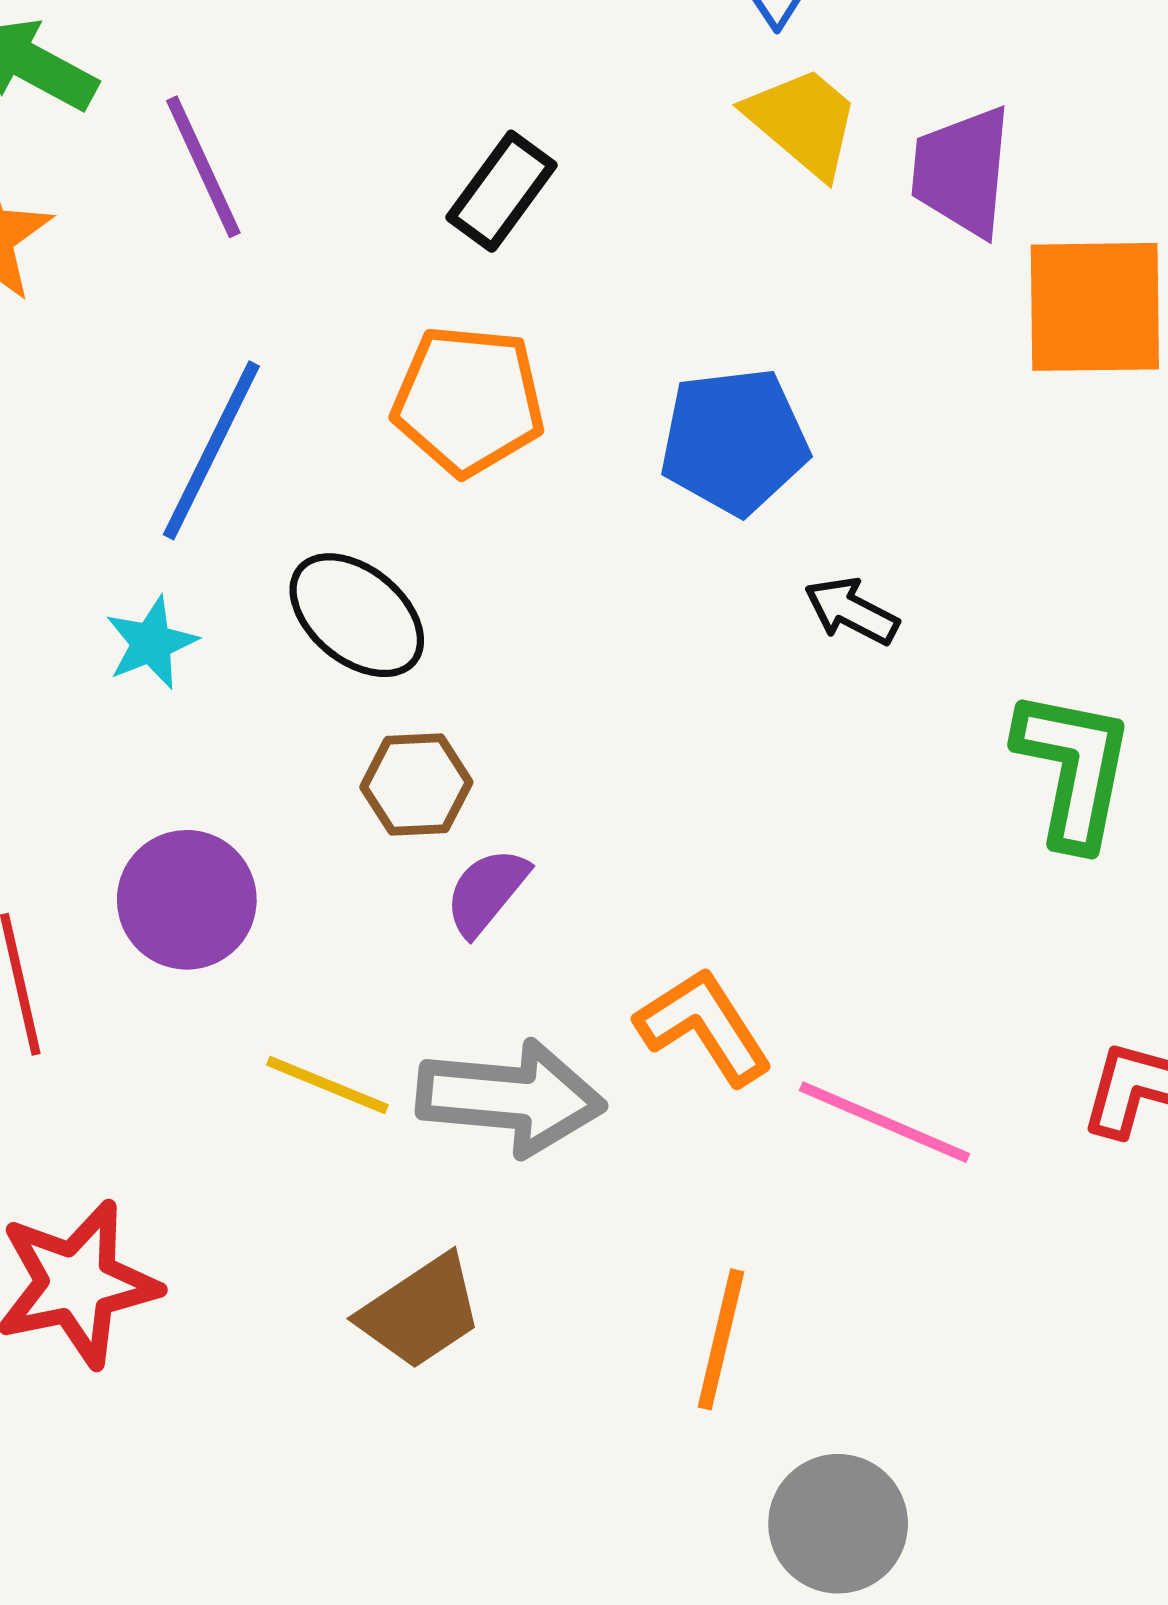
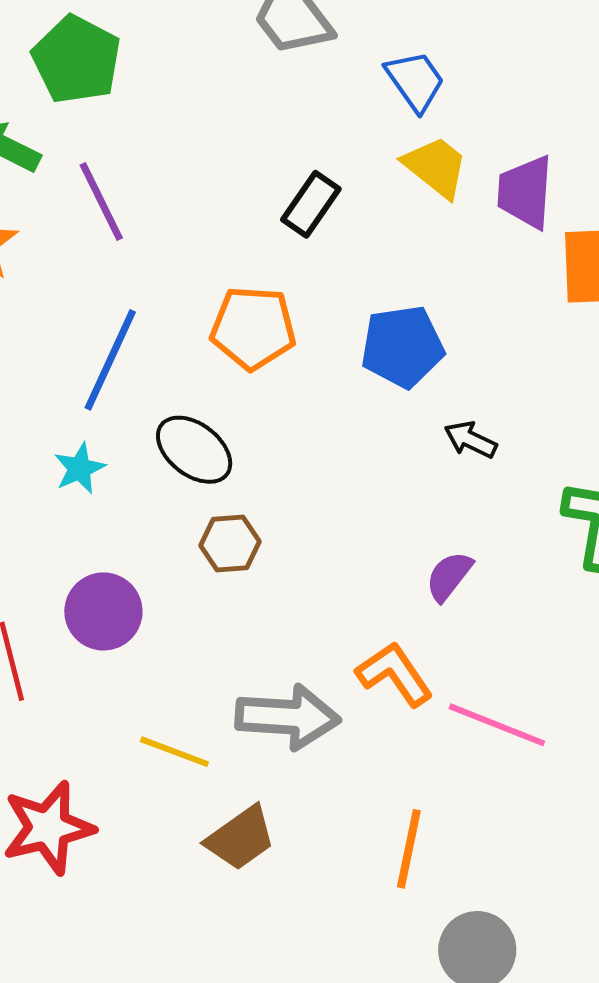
black rectangle: (501, 191) -> (311, 204), moved
purple semicircle: (487, 892) -> (449, 576), moved
yellow line: (327, 1085) -> (174, 752), moved

